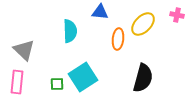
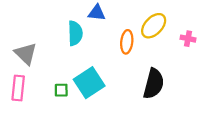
blue triangle: (100, 12) -> (97, 13), moved
pink cross: (177, 15) -> (188, 39), moved

